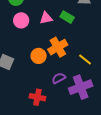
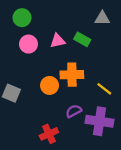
orange cross: (58, 47) -> (72, 75), turned 30
purple cross: (81, 87) -> (100, 121), turned 30
red cross: (37, 97) -> (49, 134), turned -35

